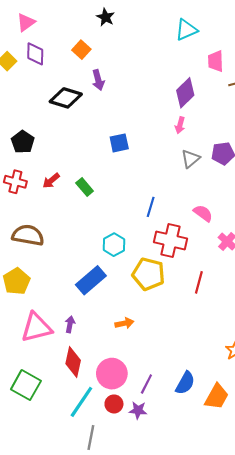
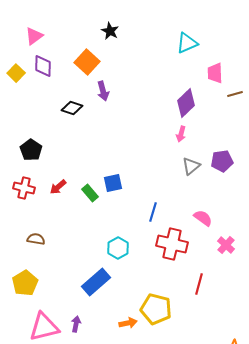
orange square: (81, 50) -> (87, 62), size x1.4
black diamond: (66, 98) -> (72, 108), size x0.7
blue square: (119, 143) -> (113, 183), moved
brown semicircle: (28, 235) -> (36, 239), size x0.6
yellow pentagon: (149, 274) -> (156, 309), moved

